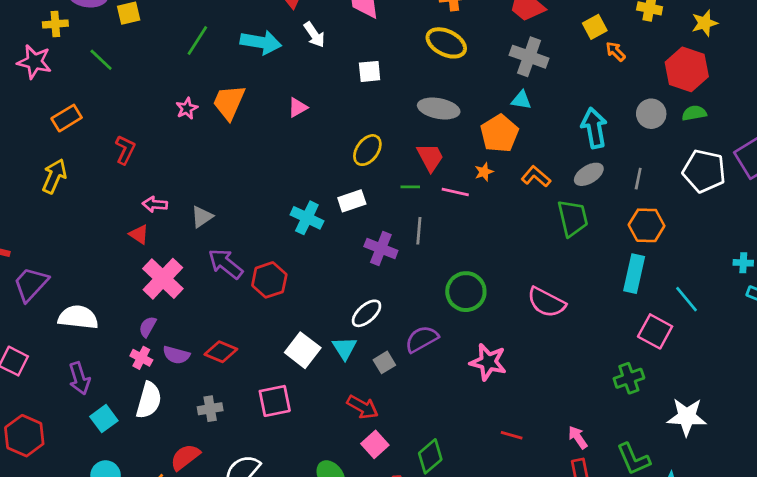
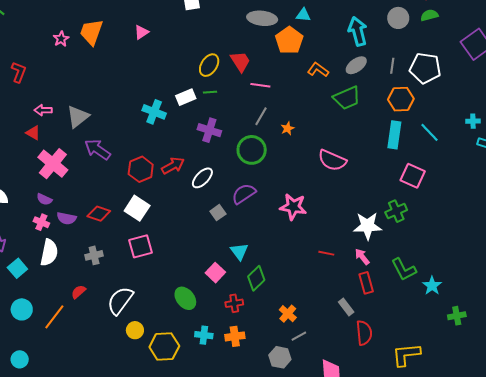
gray ellipse: (439, 108) -> (262, 18), moved
yellow ellipse: (367, 150) -> (209, 65), moved
white pentagon: (704, 171) -> (425, 68), moved
orange star: (484, 172) -> (288, 128), moved
green line: (410, 187) -> (210, 92), moved
gray triangle: (202, 217) -> (78, 117), size x1.4
green trapezoid: (573, 218) -> (347, 98), turned 84
gray line: (419, 231) -> (261, 116), moved, turned 30
red hexagon: (269, 280) -> (141, 169), moved
green circle: (466, 292) -> (252, 150), moved
cyan line: (686, 299) -> (429, 132), moved
purple semicircle: (148, 327) -> (44, 199), turned -91
cyan triangle: (344, 348) -> (239, 252), moved
white square: (303, 350) -> (137, 208), moved
red arrow: (363, 407) -> (173, 166), moved, turned -55
white star: (687, 417) -> (368, 226), moved
red line: (512, 435) -> (326, 253), moved
red semicircle: (185, 457) -> (78, 292), size x0.7

